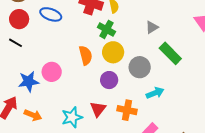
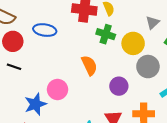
yellow circle: (113, 52) -> (133, 43), moved

